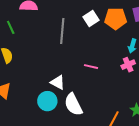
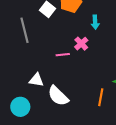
pink cross: (128, 65) -> (81, 44), moved
cyan circle: (47, 101) -> (20, 107), moved

